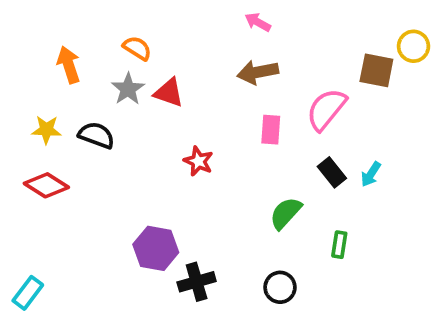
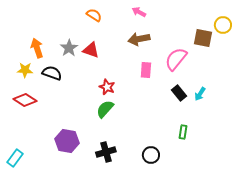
orange semicircle: (137, 48) -> (94, 15), moved
orange arrow: (69, 65) -> (37, 48), moved
green semicircle: (286, 213) -> (105, 109), moved
purple hexagon: (156, 248) -> (67, 141), moved

